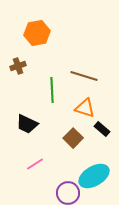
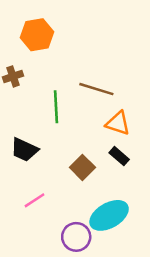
orange triangle: (85, 108) -> (118, 123), moved

